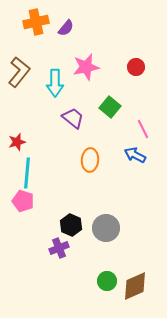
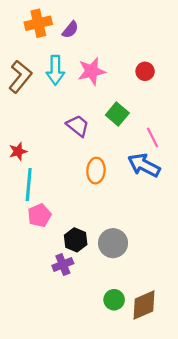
cyan arrow: (55, 83) -> (55, 70), moved
blue arrow: (135, 155) -> (144, 165), size x1.4
pink pentagon: (23, 201) -> (39, 215), moved, turned 30

